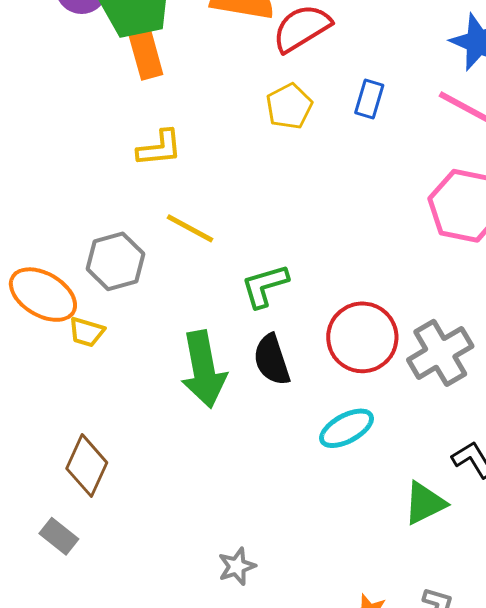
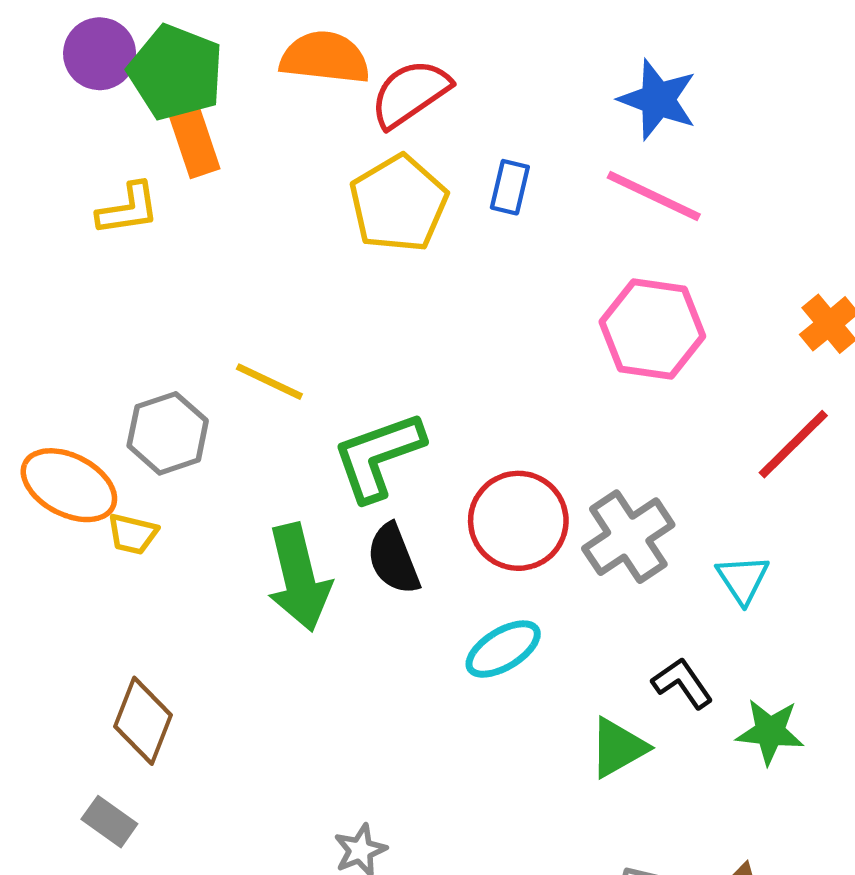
yellow pentagon: (289, 106) -> (399, 204), size x1.5
yellow L-shape: (160, 148) -> (128, 209), moved
green L-shape: (265, 286) -> (378, 456), size x1.4

